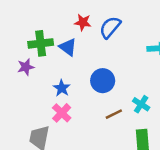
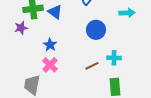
blue circle: (103, 81) -> (96, 30), moved
cyan cross: (141, 104) -> (114, 58), turned -32

